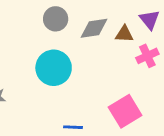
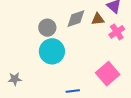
gray circle: (56, 19) -> (47, 28), moved

